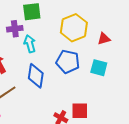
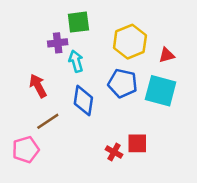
cyan square: (99, 68) -> (161, 91), size x1.5

